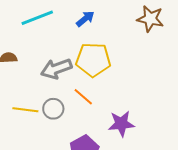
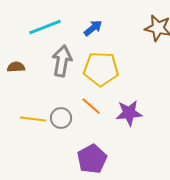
gray arrow: (56, 69) -> (62, 61), moved, turned 120
purple star: (121, 124) -> (129, 113), moved

